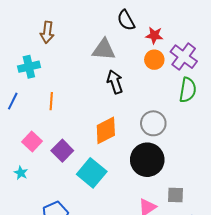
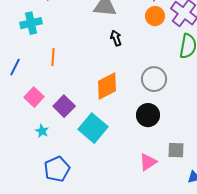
black arrow: (115, 82) -> (116, 38), size x0.7
blue line: (13, 101) -> (15, 67), moved
black circle: (147, 160) -> (148, 115), size x0.7
cyan star: (21, 173) -> (42, 131), moved

